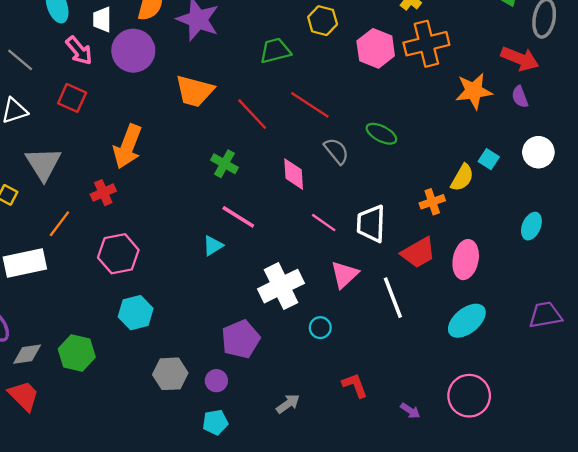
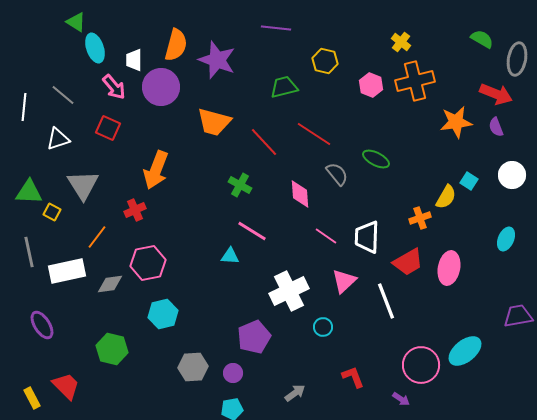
pink hexagon: (376, 48) -> (371, 85), size x0.7
cyan triangle: (213, 246) -> (230, 256), turned 36
cyan ellipse: (467, 321) -> (465, 351), moved
gray diamond: (27, 354) -> (110, 284), moved
pink circle: (469, 396) -> (421, 365), moved

